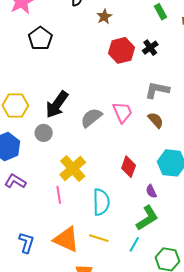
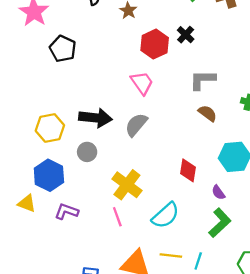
black arrow: (57, 105) -> (95, 118), turned -108
pink trapezoid: (122, 112) -> (142, 83), moved
cyan semicircle: (101, 202) -> (166, 215), turned 60
cyan line: (134, 244) -> (198, 261), moved

